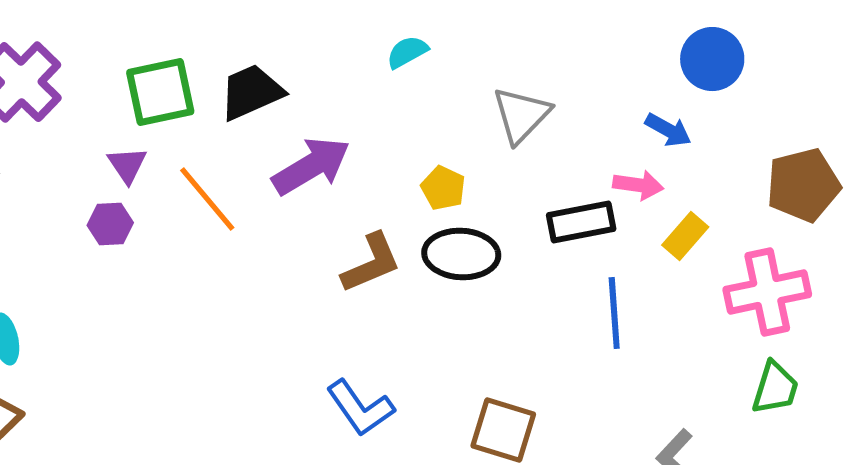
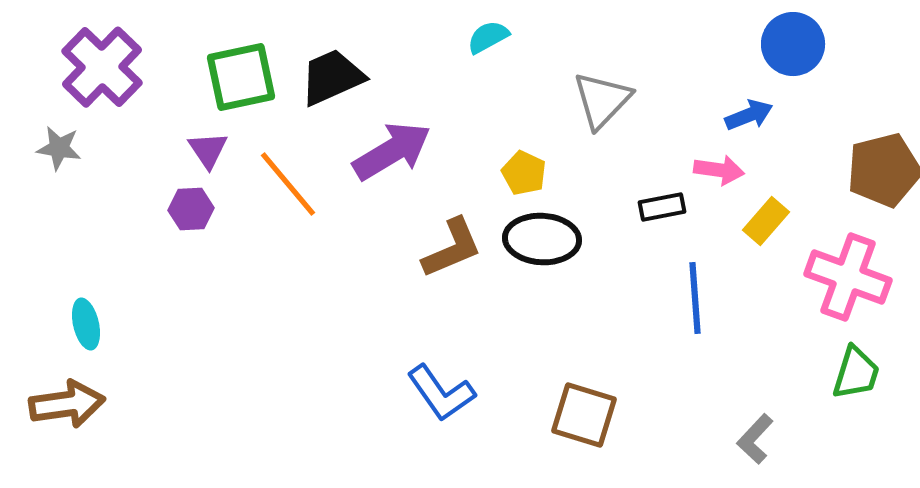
blue arrow: (668, 130) -> (749, 115), turned -51
black rectangle: (581, 222) -> (662, 207), size x0.7
pink cross: (767, 292) -> (848, 277), turned 32

